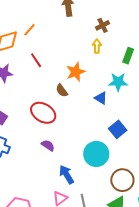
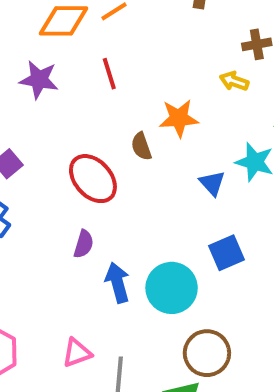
yellow arrow: (97, 46) -> (234, 81), turned -88
purple semicircle: (48, 145) -> (84, 244), turned 56
blue arrow: (66, 175) -> (118, 283), moved

